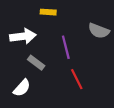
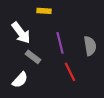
gray semicircle: (99, 31) -> (90, 46), moved, turned -120
white arrow: (23, 36) -> (21, 33), turned 60

